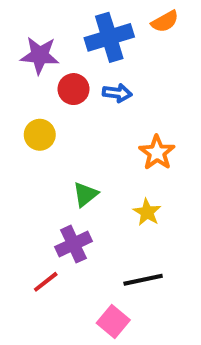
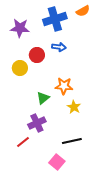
red circle: (74, 89) -> (37, 55), moved
orange star: (157, 153) -> (64, 86), moved, turned -30

